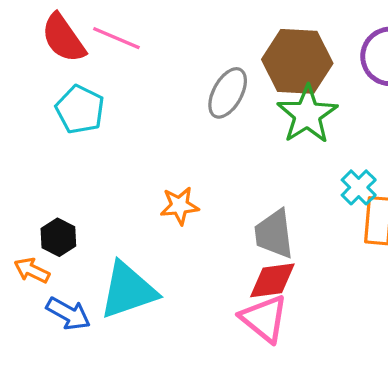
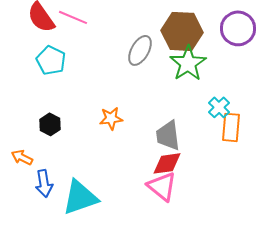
black hexagon: (58, 237) -> (50, 124), moved
cyan triangle: (128, 290) -> (80, 197), moved
blue arrow: (68, 314) -> (44, 183), turned 52

